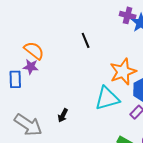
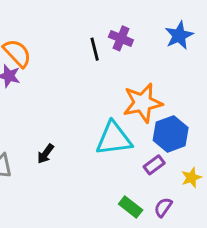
purple cross: (128, 15) -> (121, 38), moved

